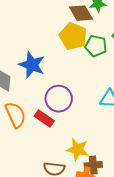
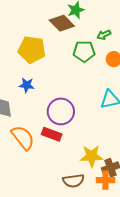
yellow pentagon: (73, 36) -> (32, 50), moved
blue star: (32, 65) -> (27, 85), size x0.6

